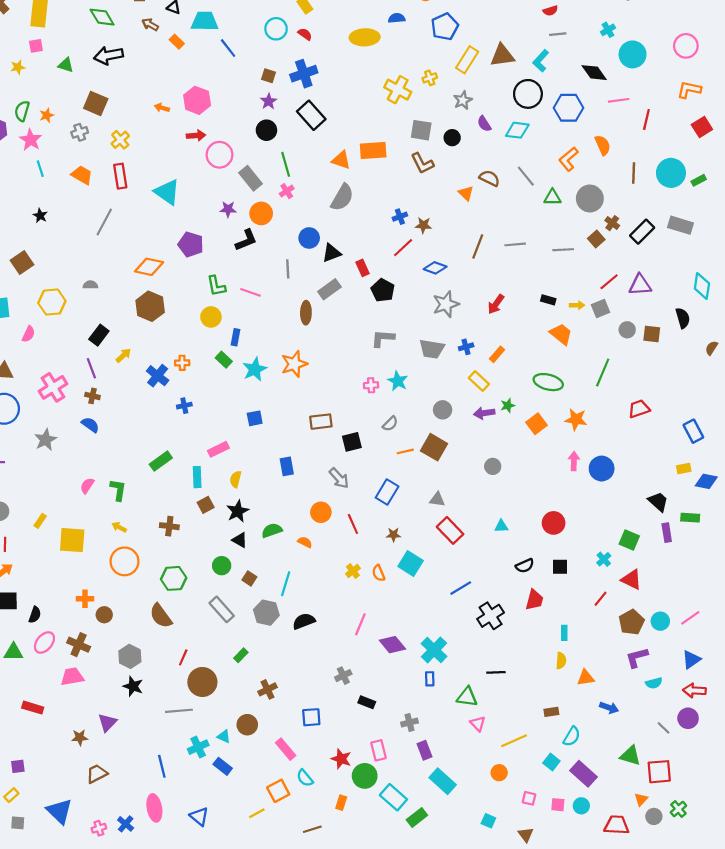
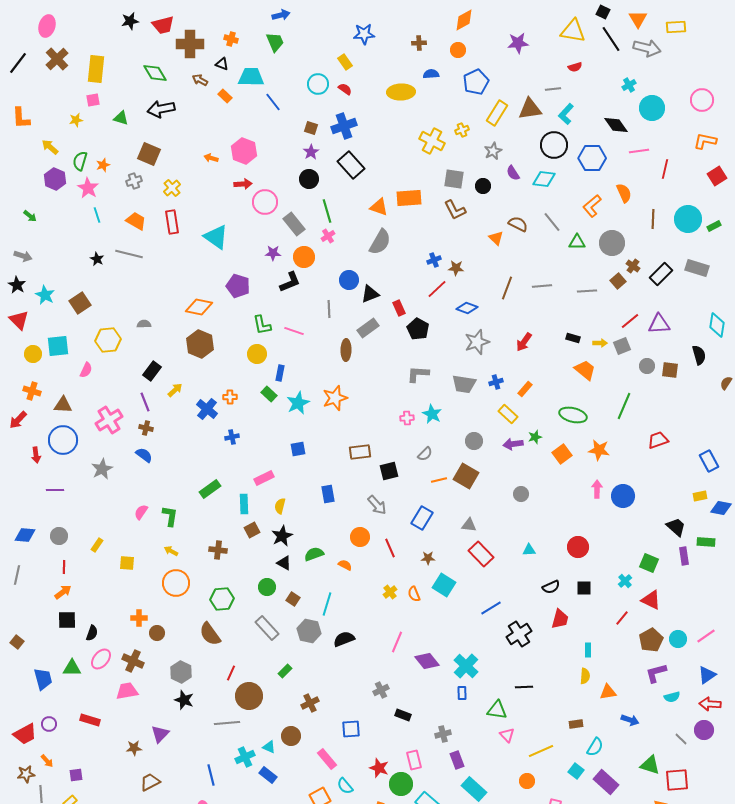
gray line: (558, 34) -> (553, 89), moved
gray line: (104, 222) -> (129, 254), moved, turned 76
yellow square: (72, 540) -> (127, 563), size x0.6

